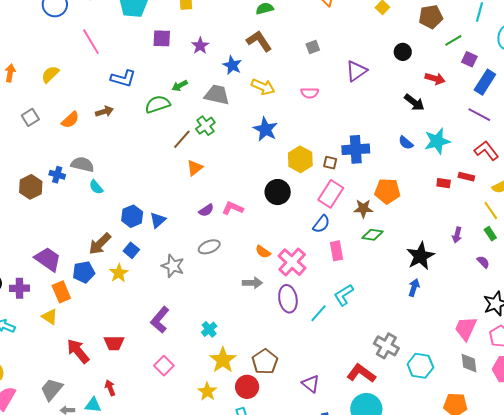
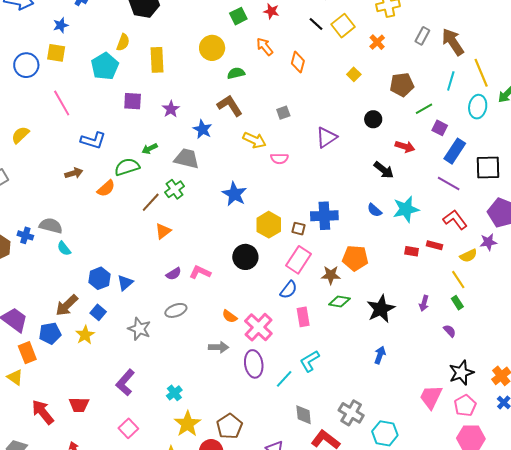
yellow arrow: (263, 87) -> (255, 140), moved
orange semicircle: (70, 120) -> (106, 188), moved
black star: (420, 256) -> (381, 309), moved
gray diamond: (469, 363) -> (304, 415), moved

